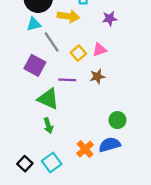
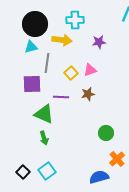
gray line: (52, 42) -> (47, 63), turned 42
purple square: (35, 65) -> (32, 84), turned -30
blue semicircle: (110, 145) -> (99, 177), moved
orange cross: (85, 149) -> (117, 159), moved

